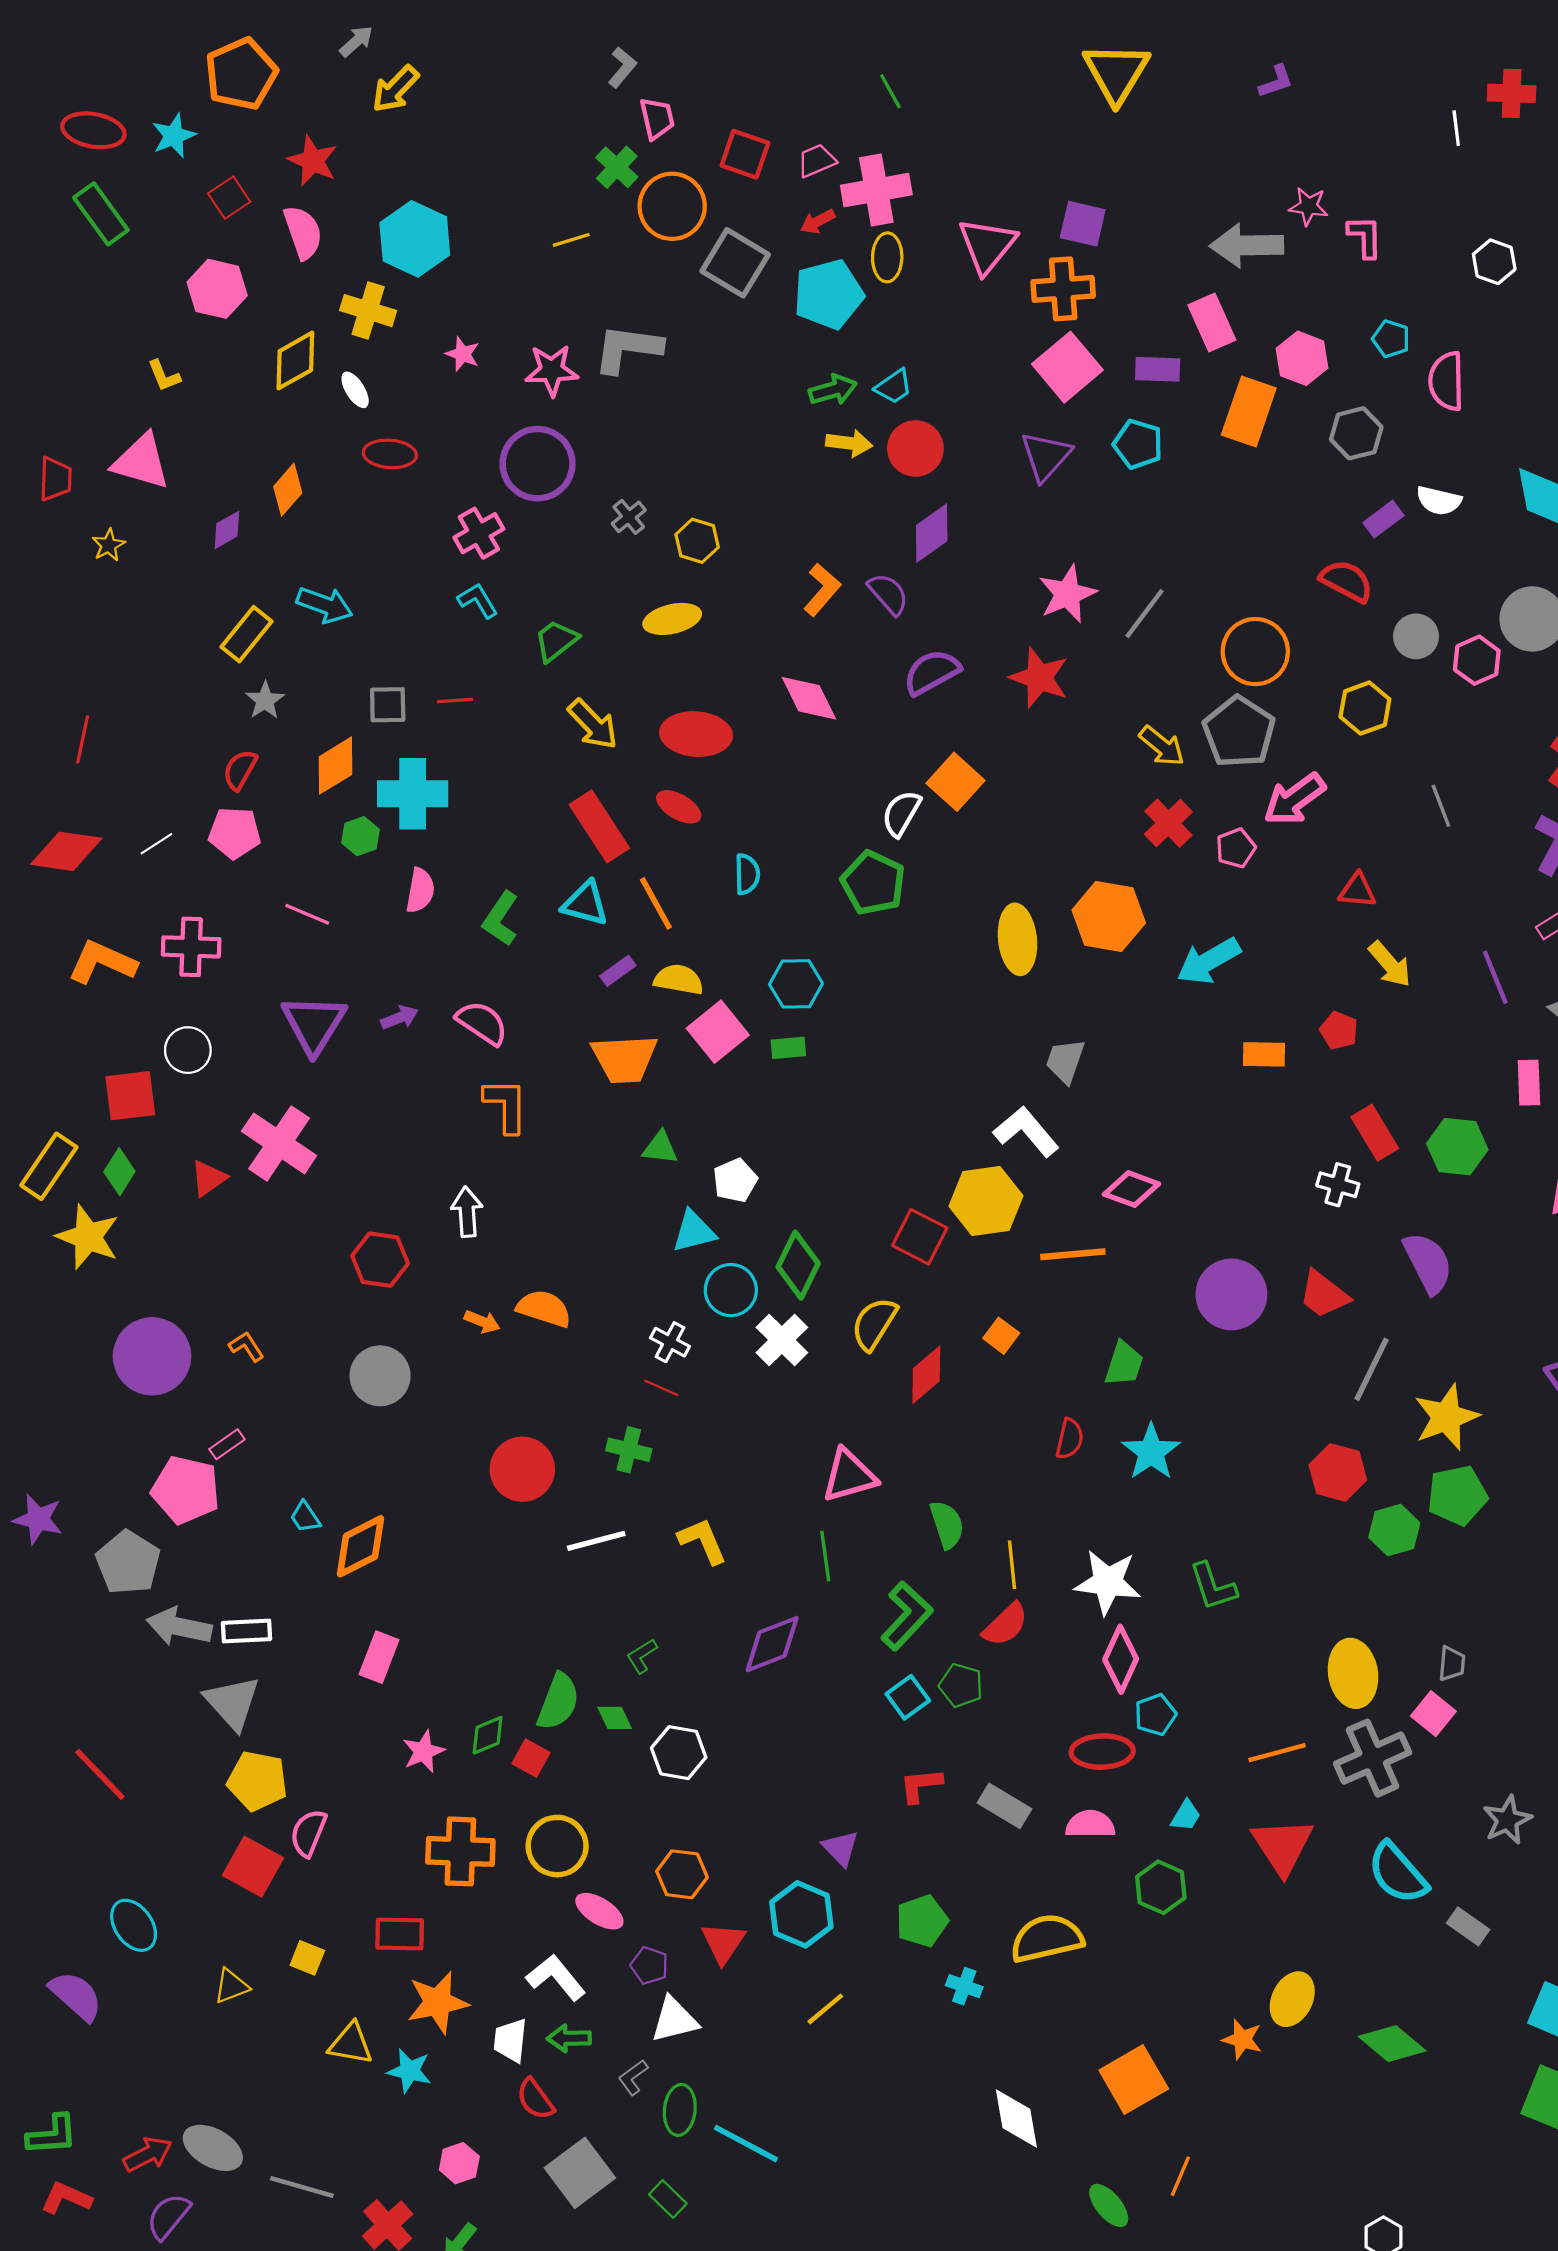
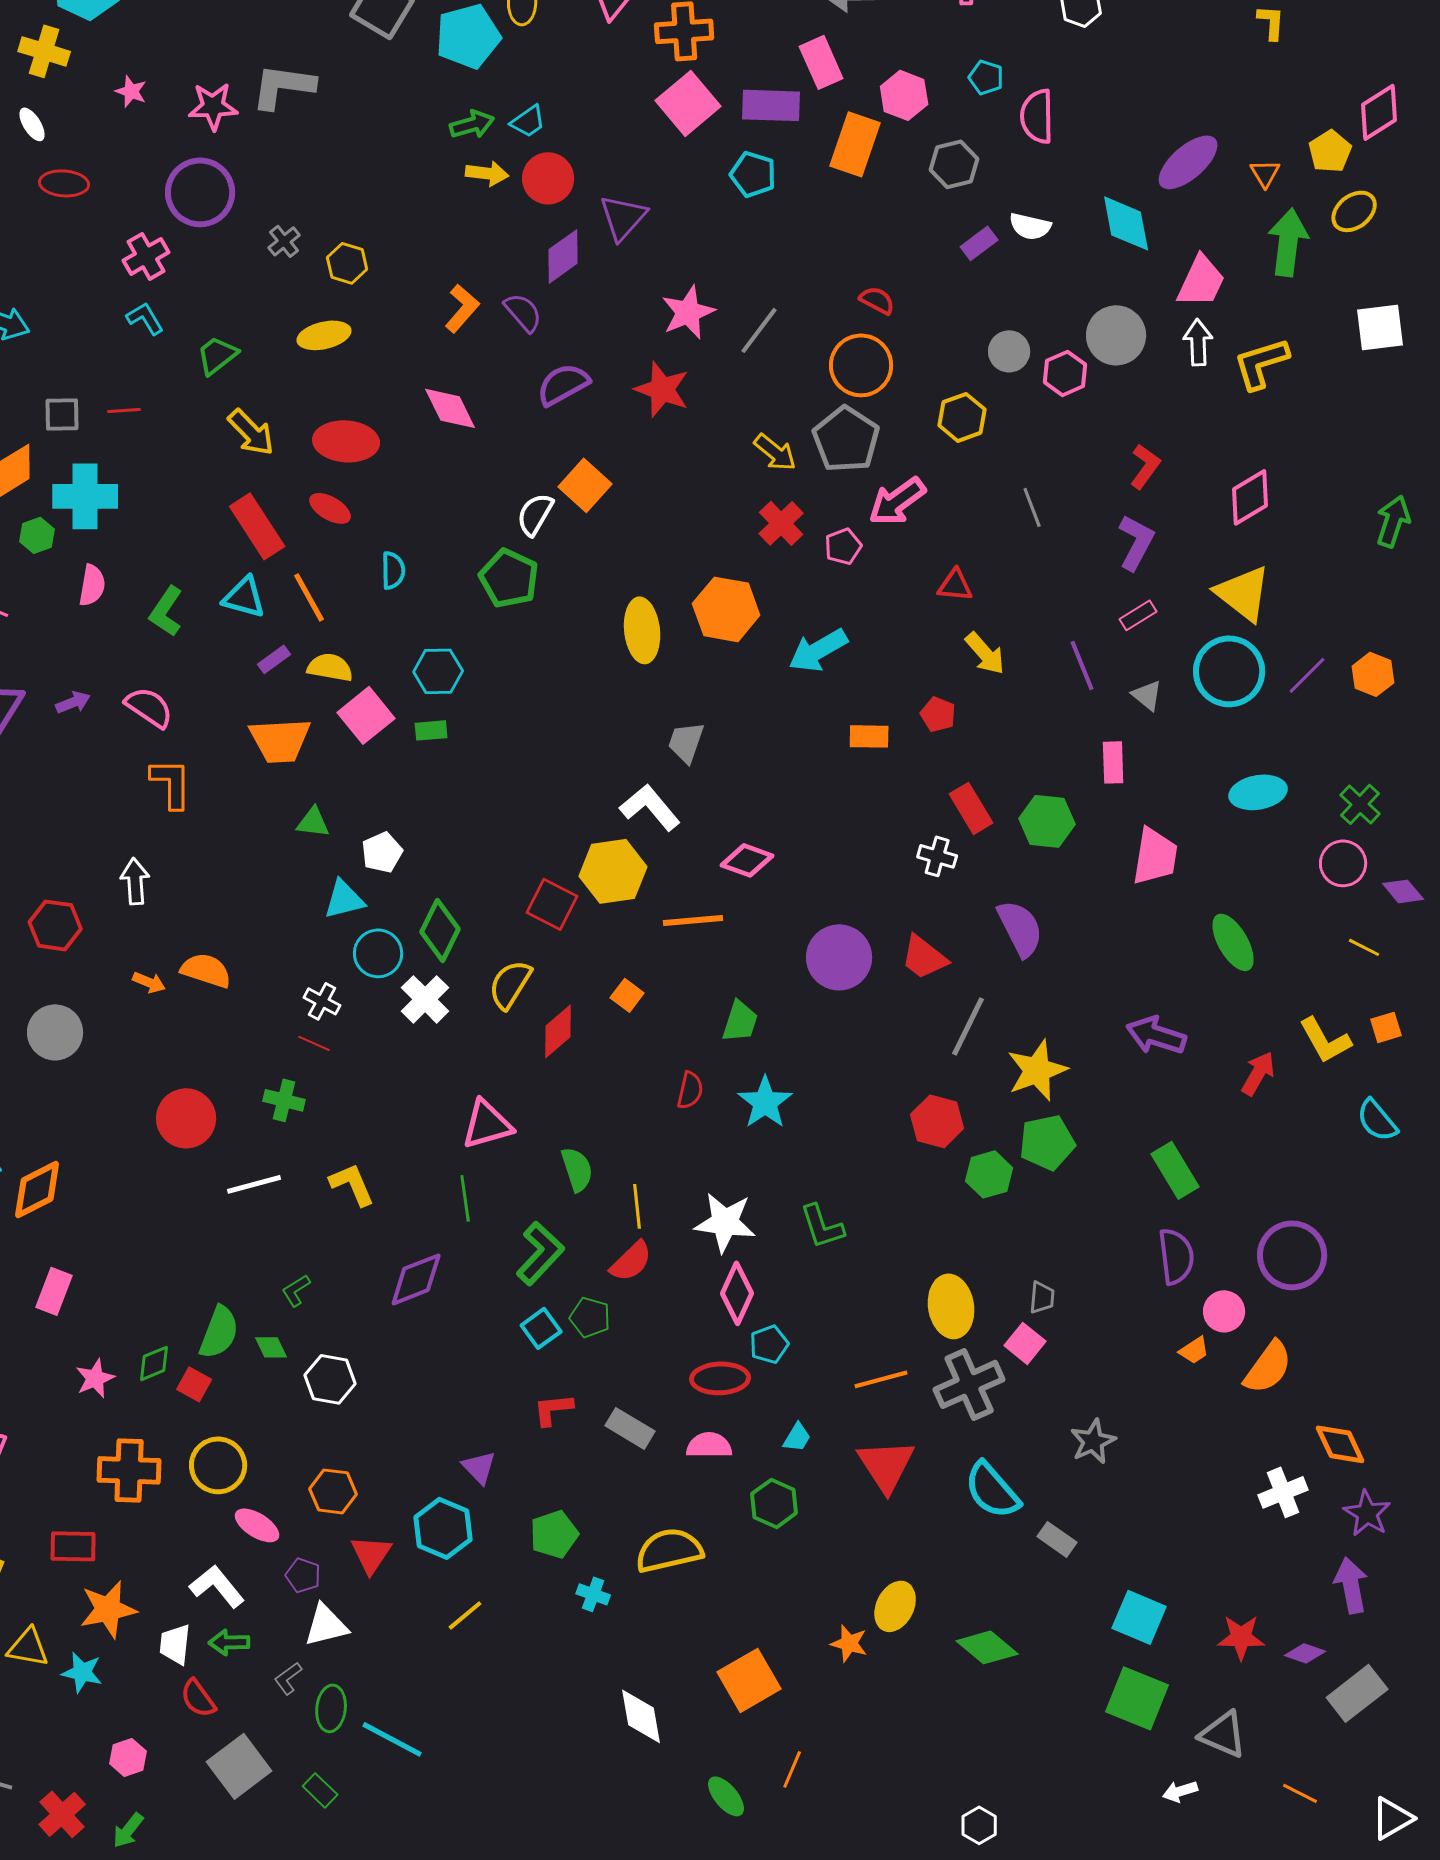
purple rectangle: (1158, 369) -> (771, 105), size x1.4
purple triangle: (1046, 456) -> (623, 217), moved
red semicircle: (1347, 581) -> (877, 300), moved, size x0.7

